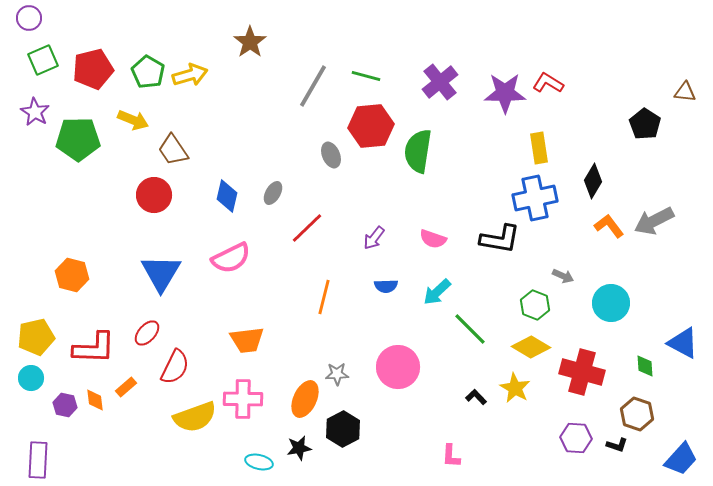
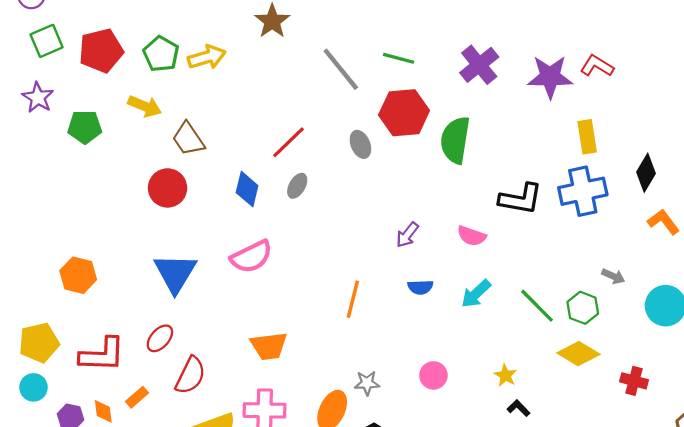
gray line: (313, 86) -> (341, 69), turned -69
green pentagon: (78, 139) -> (85, 127), size x0.7
red line: (307, 228) -> (289, 142), moved
black L-shape: (500, 239) -> (521, 199), moved
green line: (470, 329) -> (537, 306), moved
pink circle: (398, 367) -> (433, 375), size x0.6
red cross: (582, 372) -> (634, 381), size x0.6
yellow star: (515, 388) -> (505, 375), moved, size x0.7

